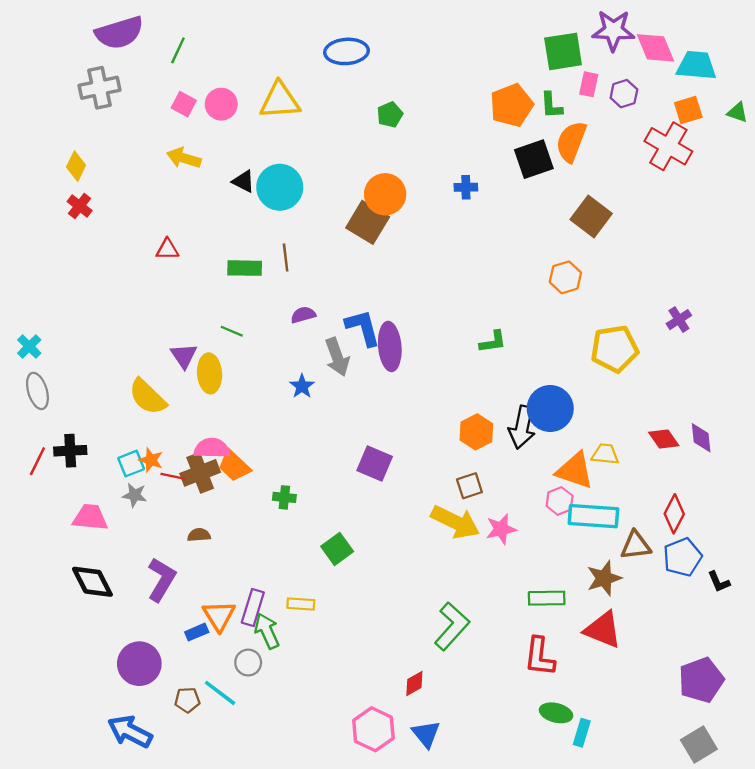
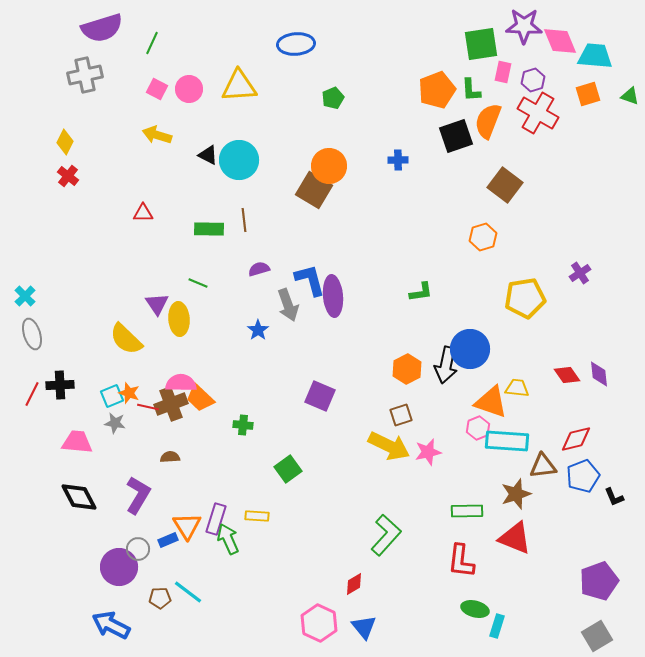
red cross: (668, 146) -> (538, 113), moved
red diamond: (674, 514) -> (576, 439), turned 48
gray circle: (248, 663) -> (138, 549), moved

